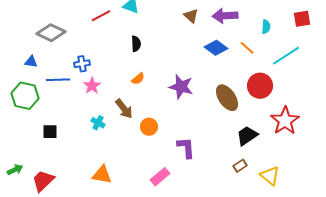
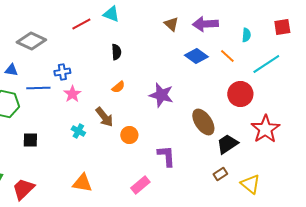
brown ellipse: (227, 98) -> (203, 122), moved

